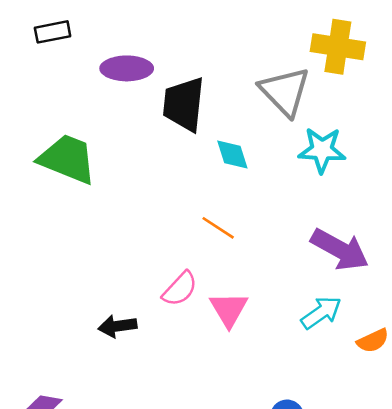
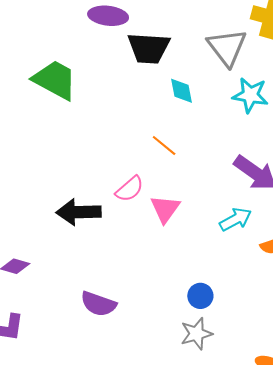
black trapezoid: (184, 104) -> (149, 48), turned -99
black arrow: (117, 326) -> (79, 212), size x1.5

